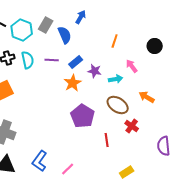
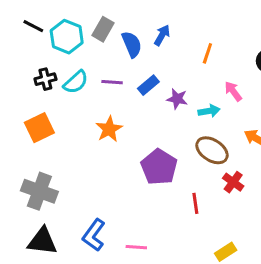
blue arrow: (81, 17) -> (162, 35), moved
cyan semicircle: (28, 60) -> (76, 82), turned 60
orange star: (73, 83) -> (109, 129), moved
pink line: (68, 169) -> (136, 247), turned 48

